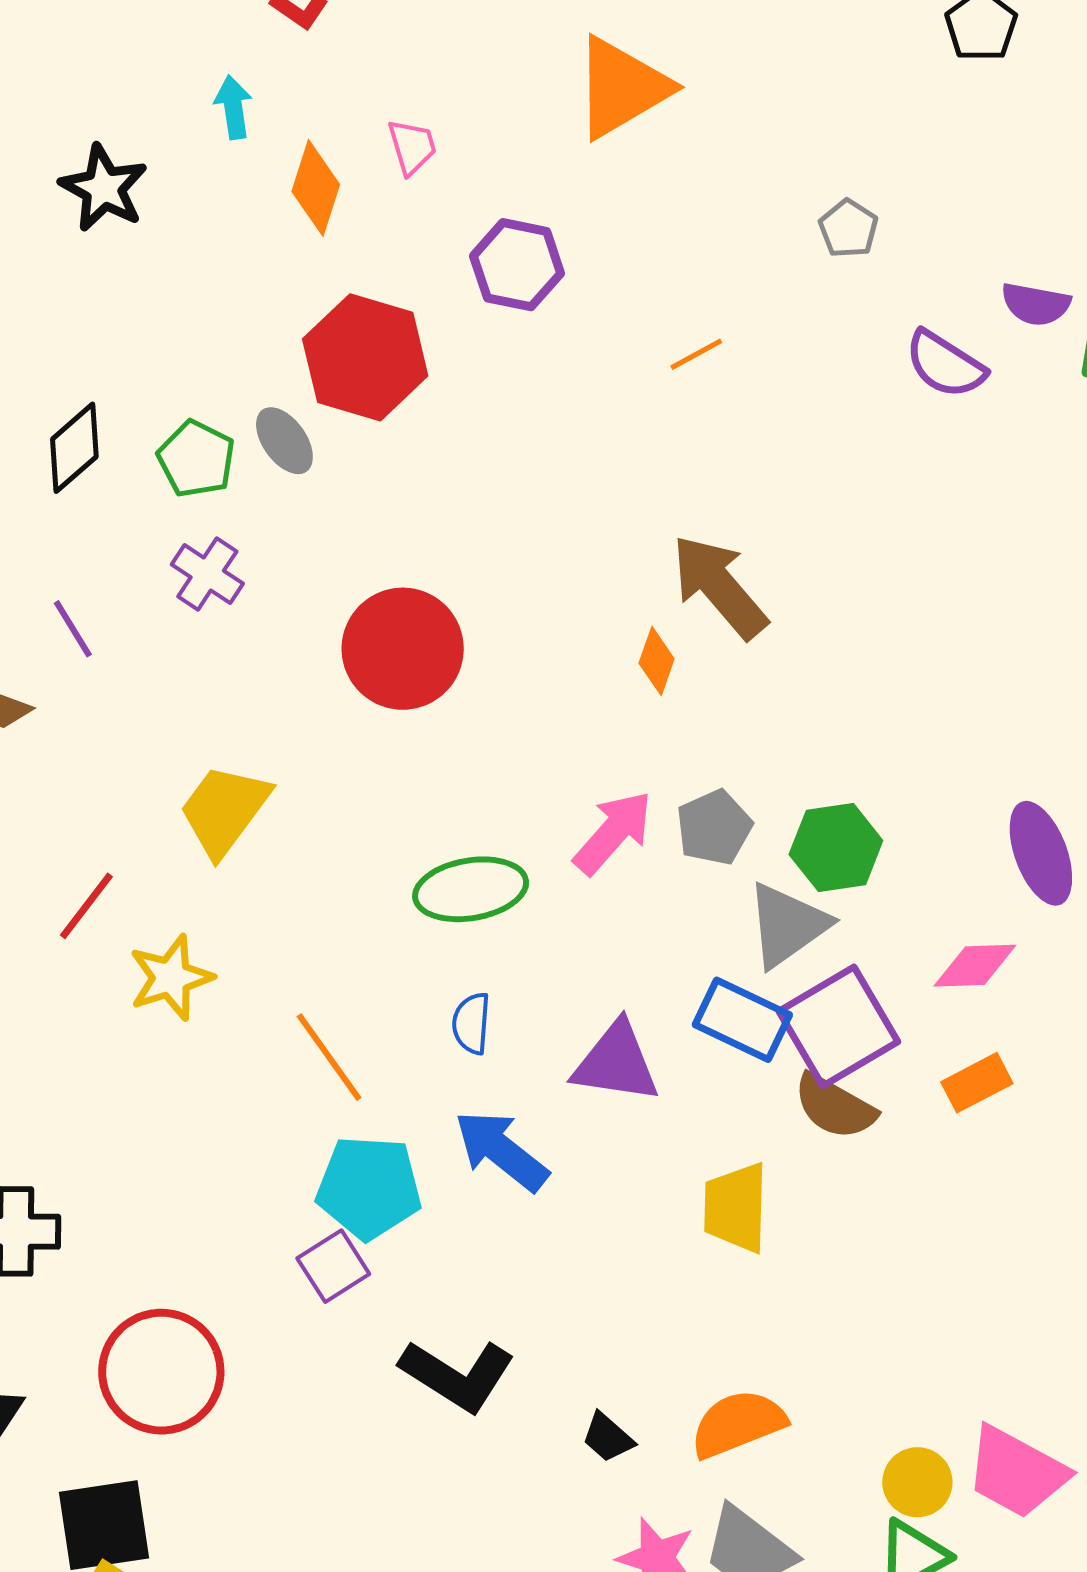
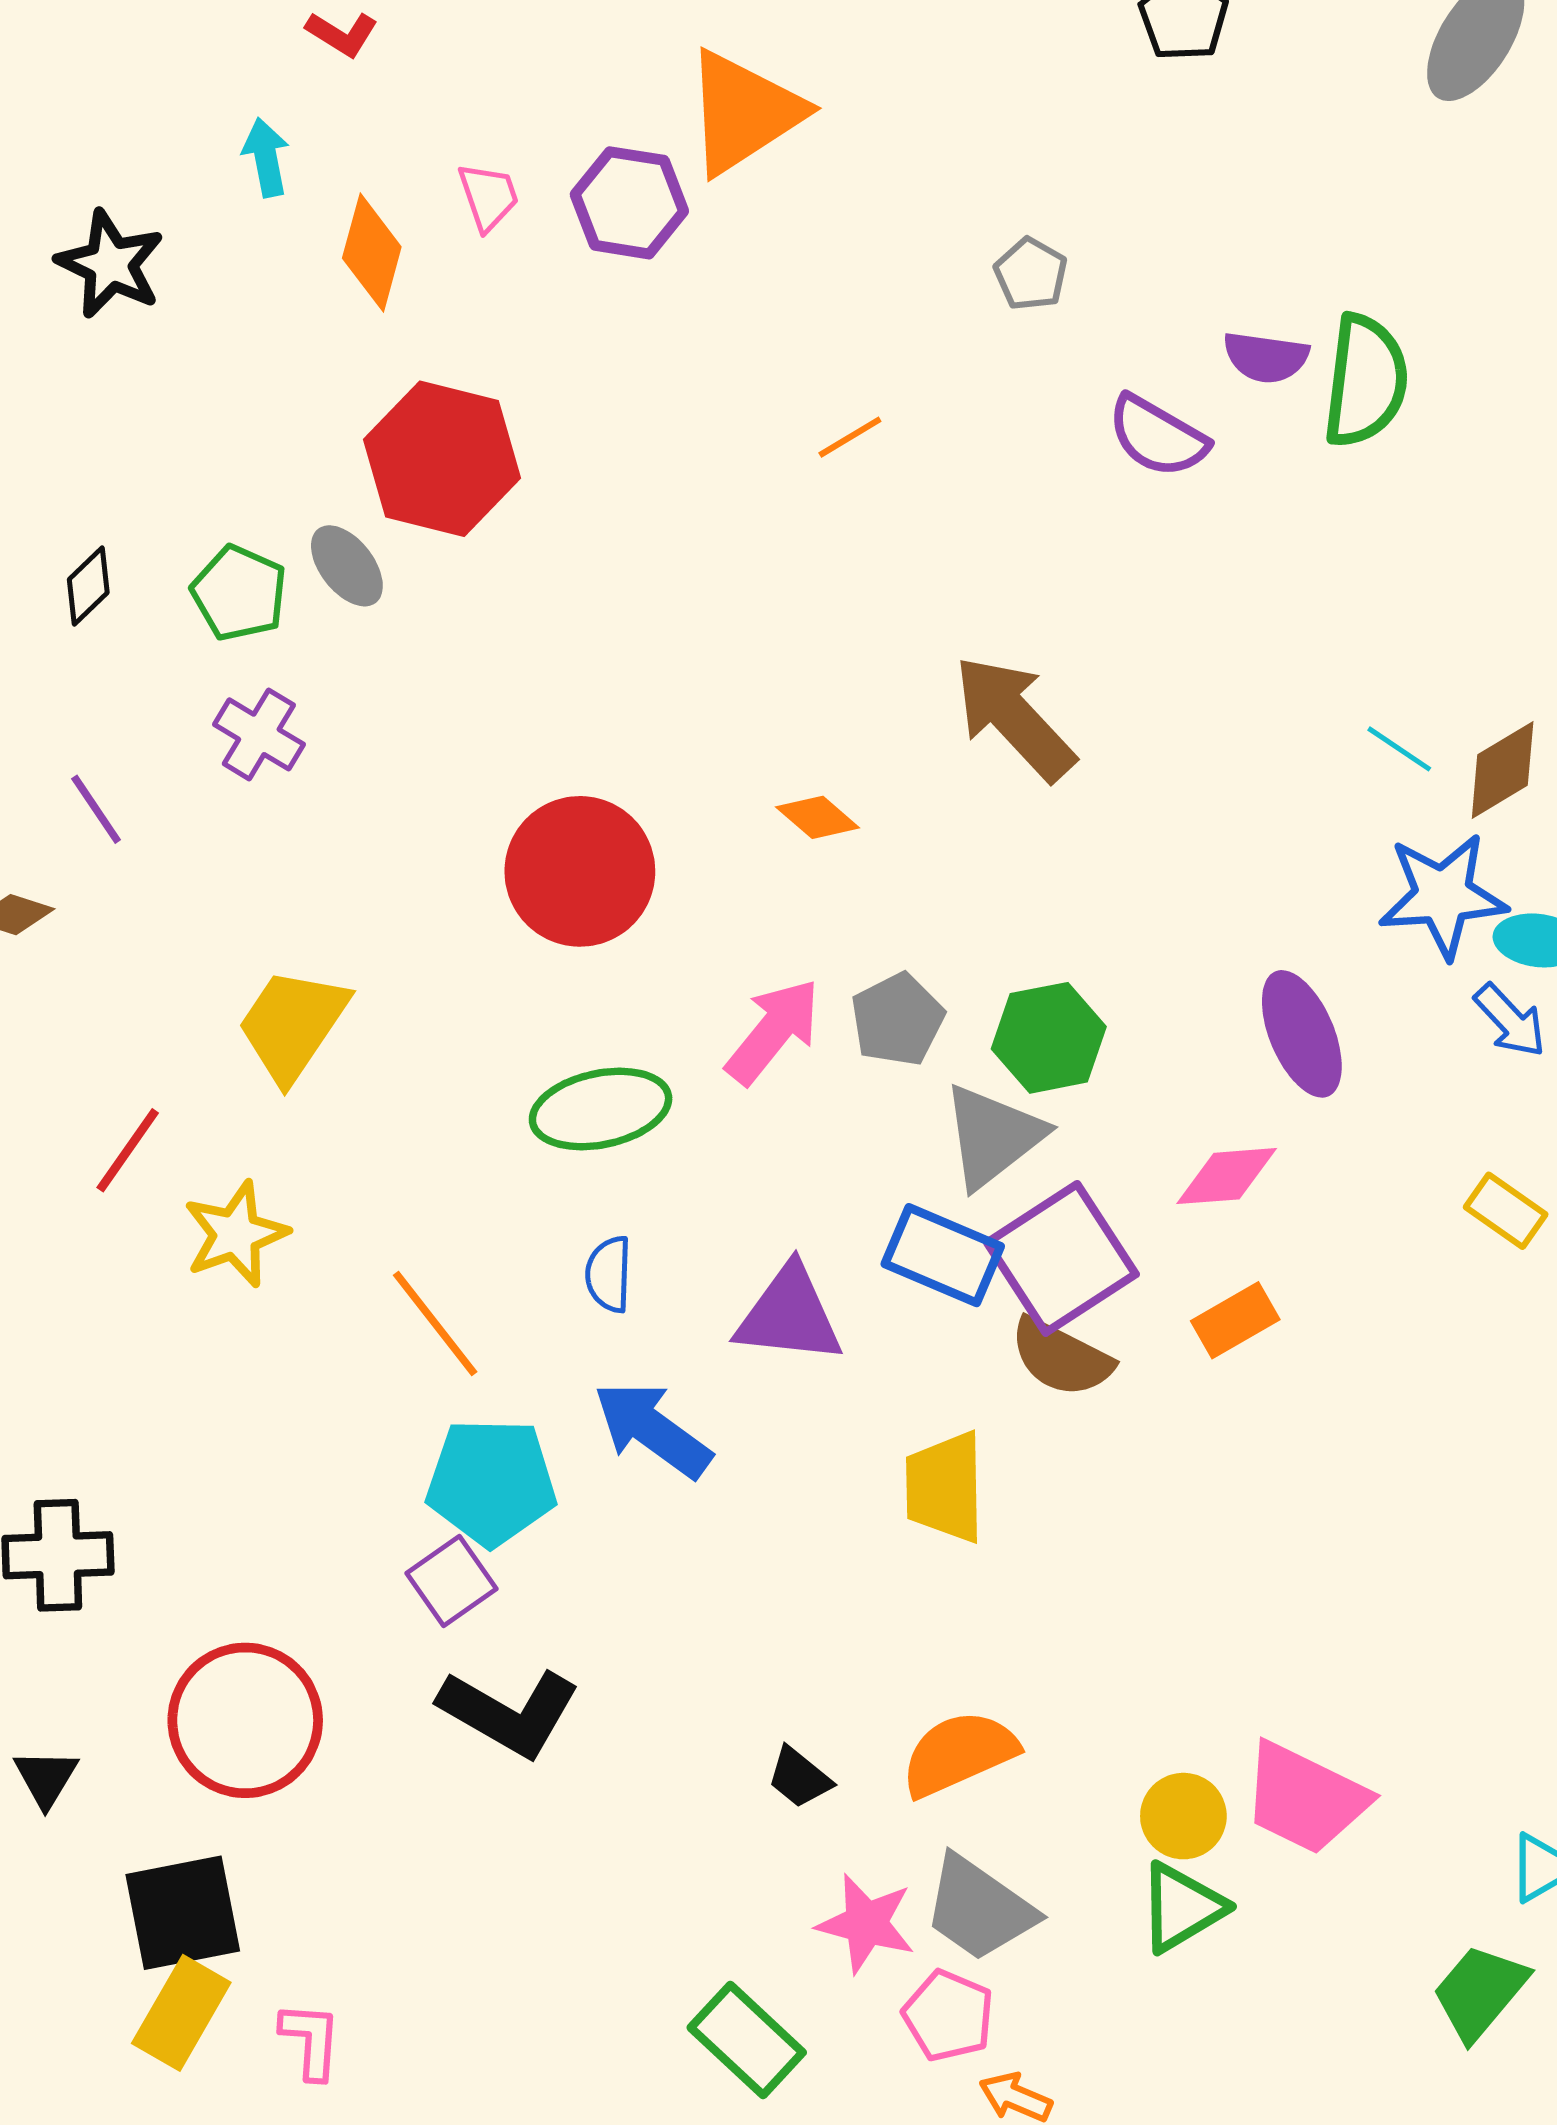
purple hexagon: (517, 265) -> (629, 203), moved
black diamond: (74, 448) -> (88, 586), size x0.7
brown arrow: (719, 586) -> (1014, 718), moved
red circle: (403, 649) -> (580, 871), moved
orange diamond: (657, 661) -> (818, 817), turned -66
black L-shape: (457, 1375) -> (509, 1712), moved

